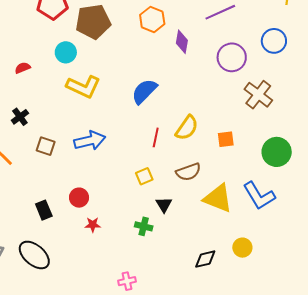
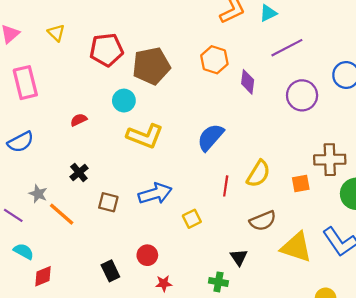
brown cross: (258, 95) -> (330, 160), moved, turned -36
yellow square: (144, 176) -> (192, 219), moved

